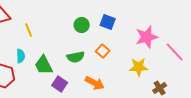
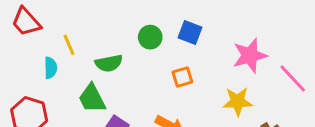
orange square: (103, 51) -> (182, 77), turned 32
cyan semicircle: (21, 56) -> (51, 68), moved
green semicircle: (76, 57) -> (109, 63), moved

